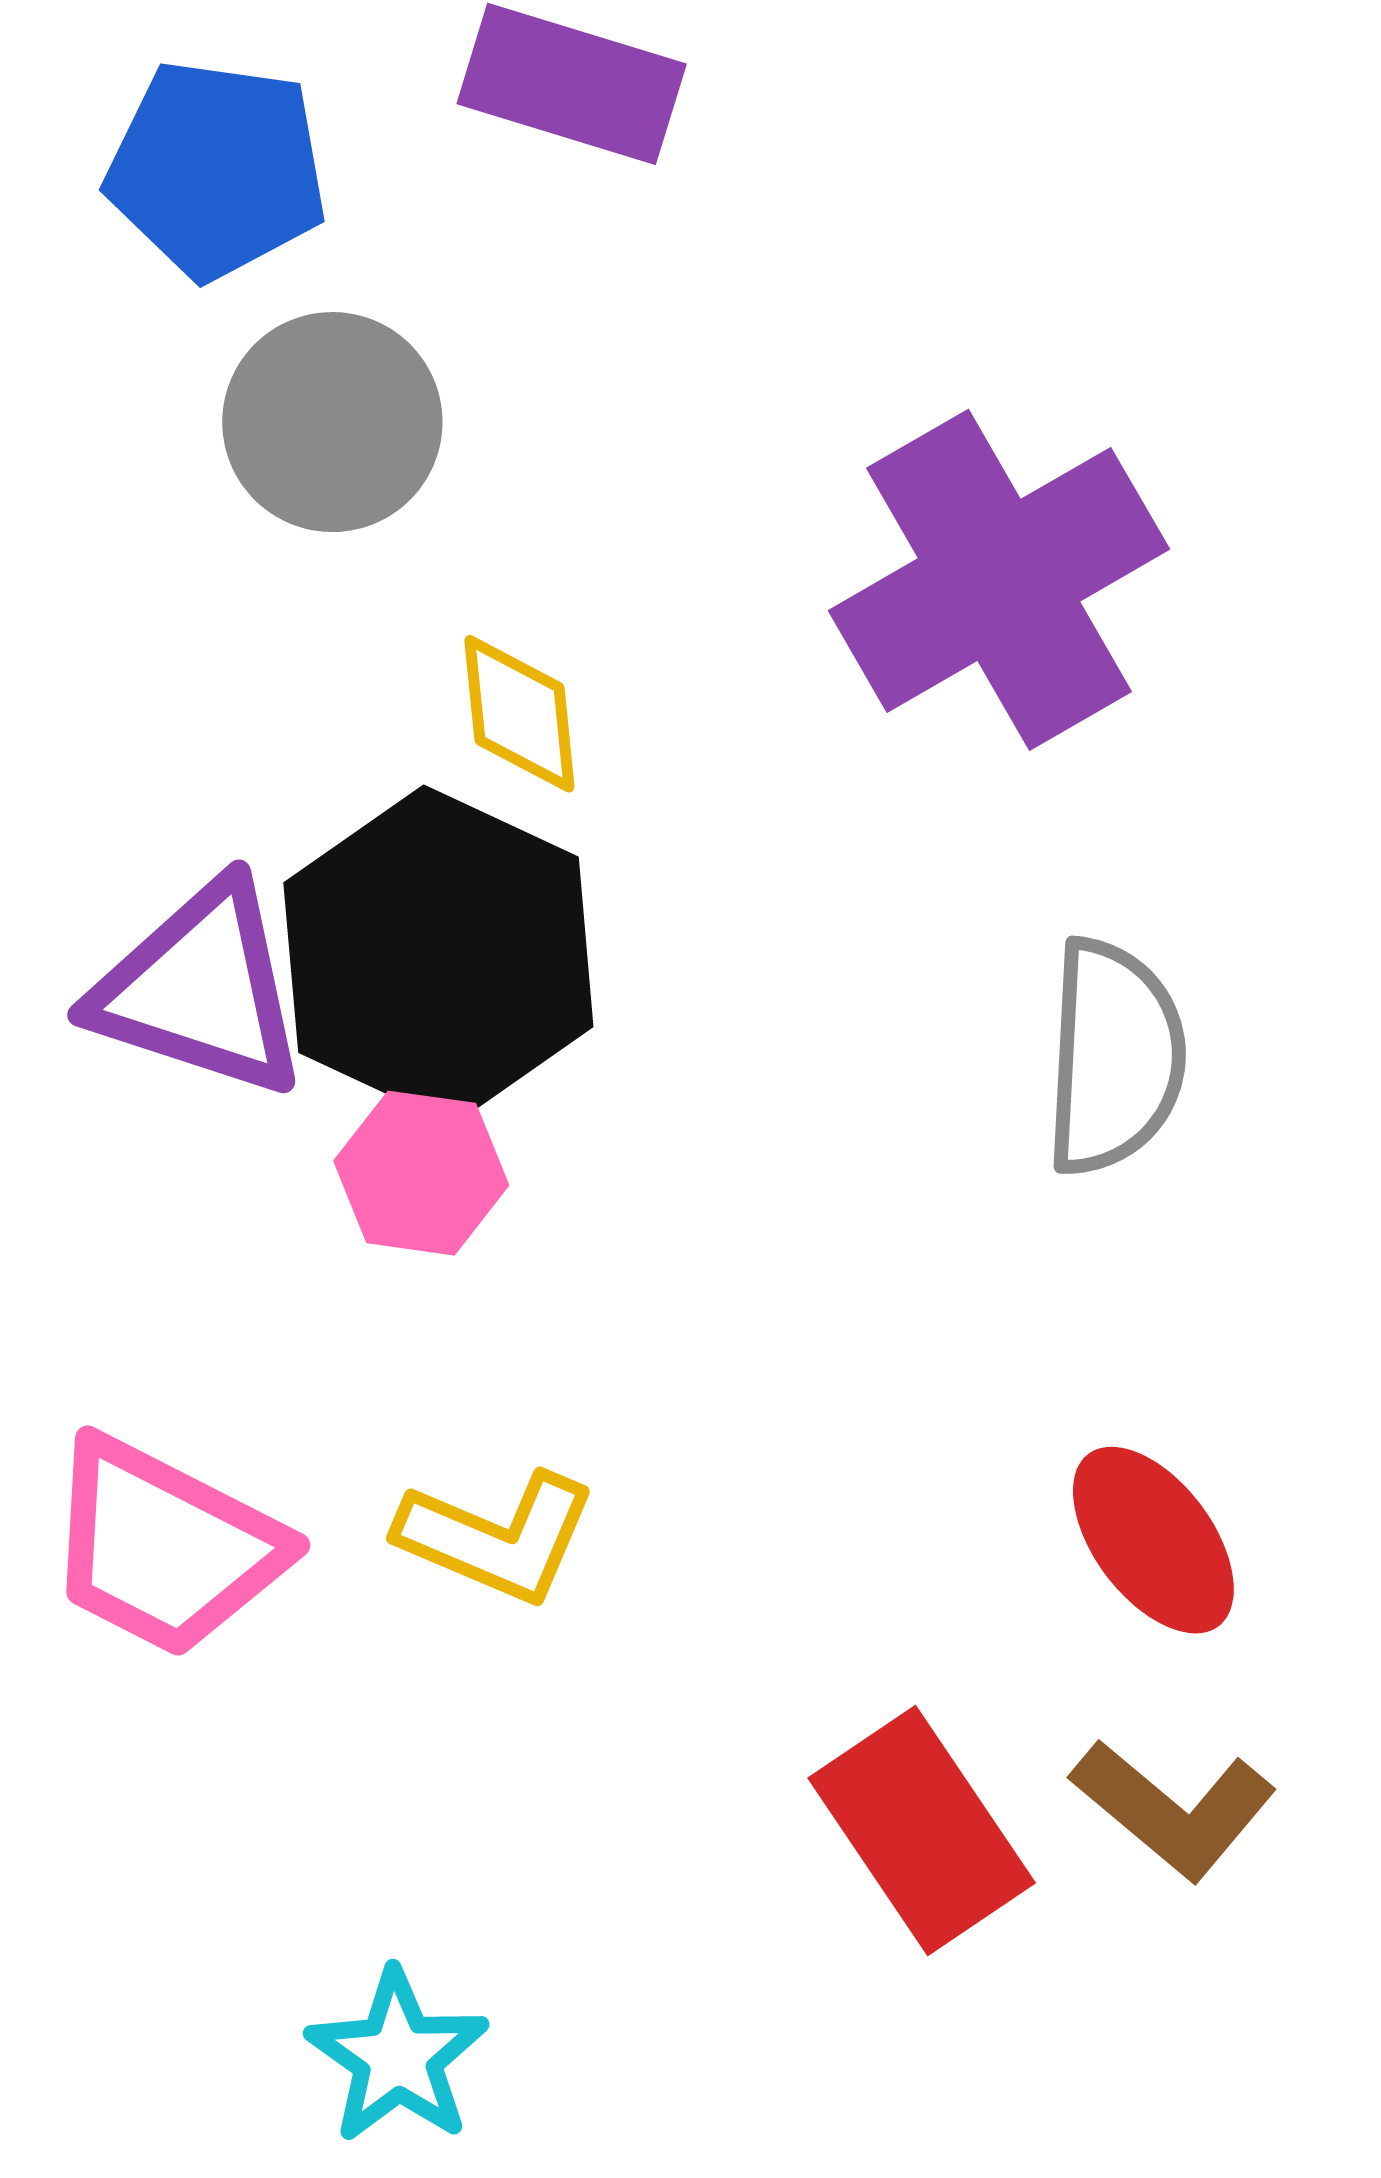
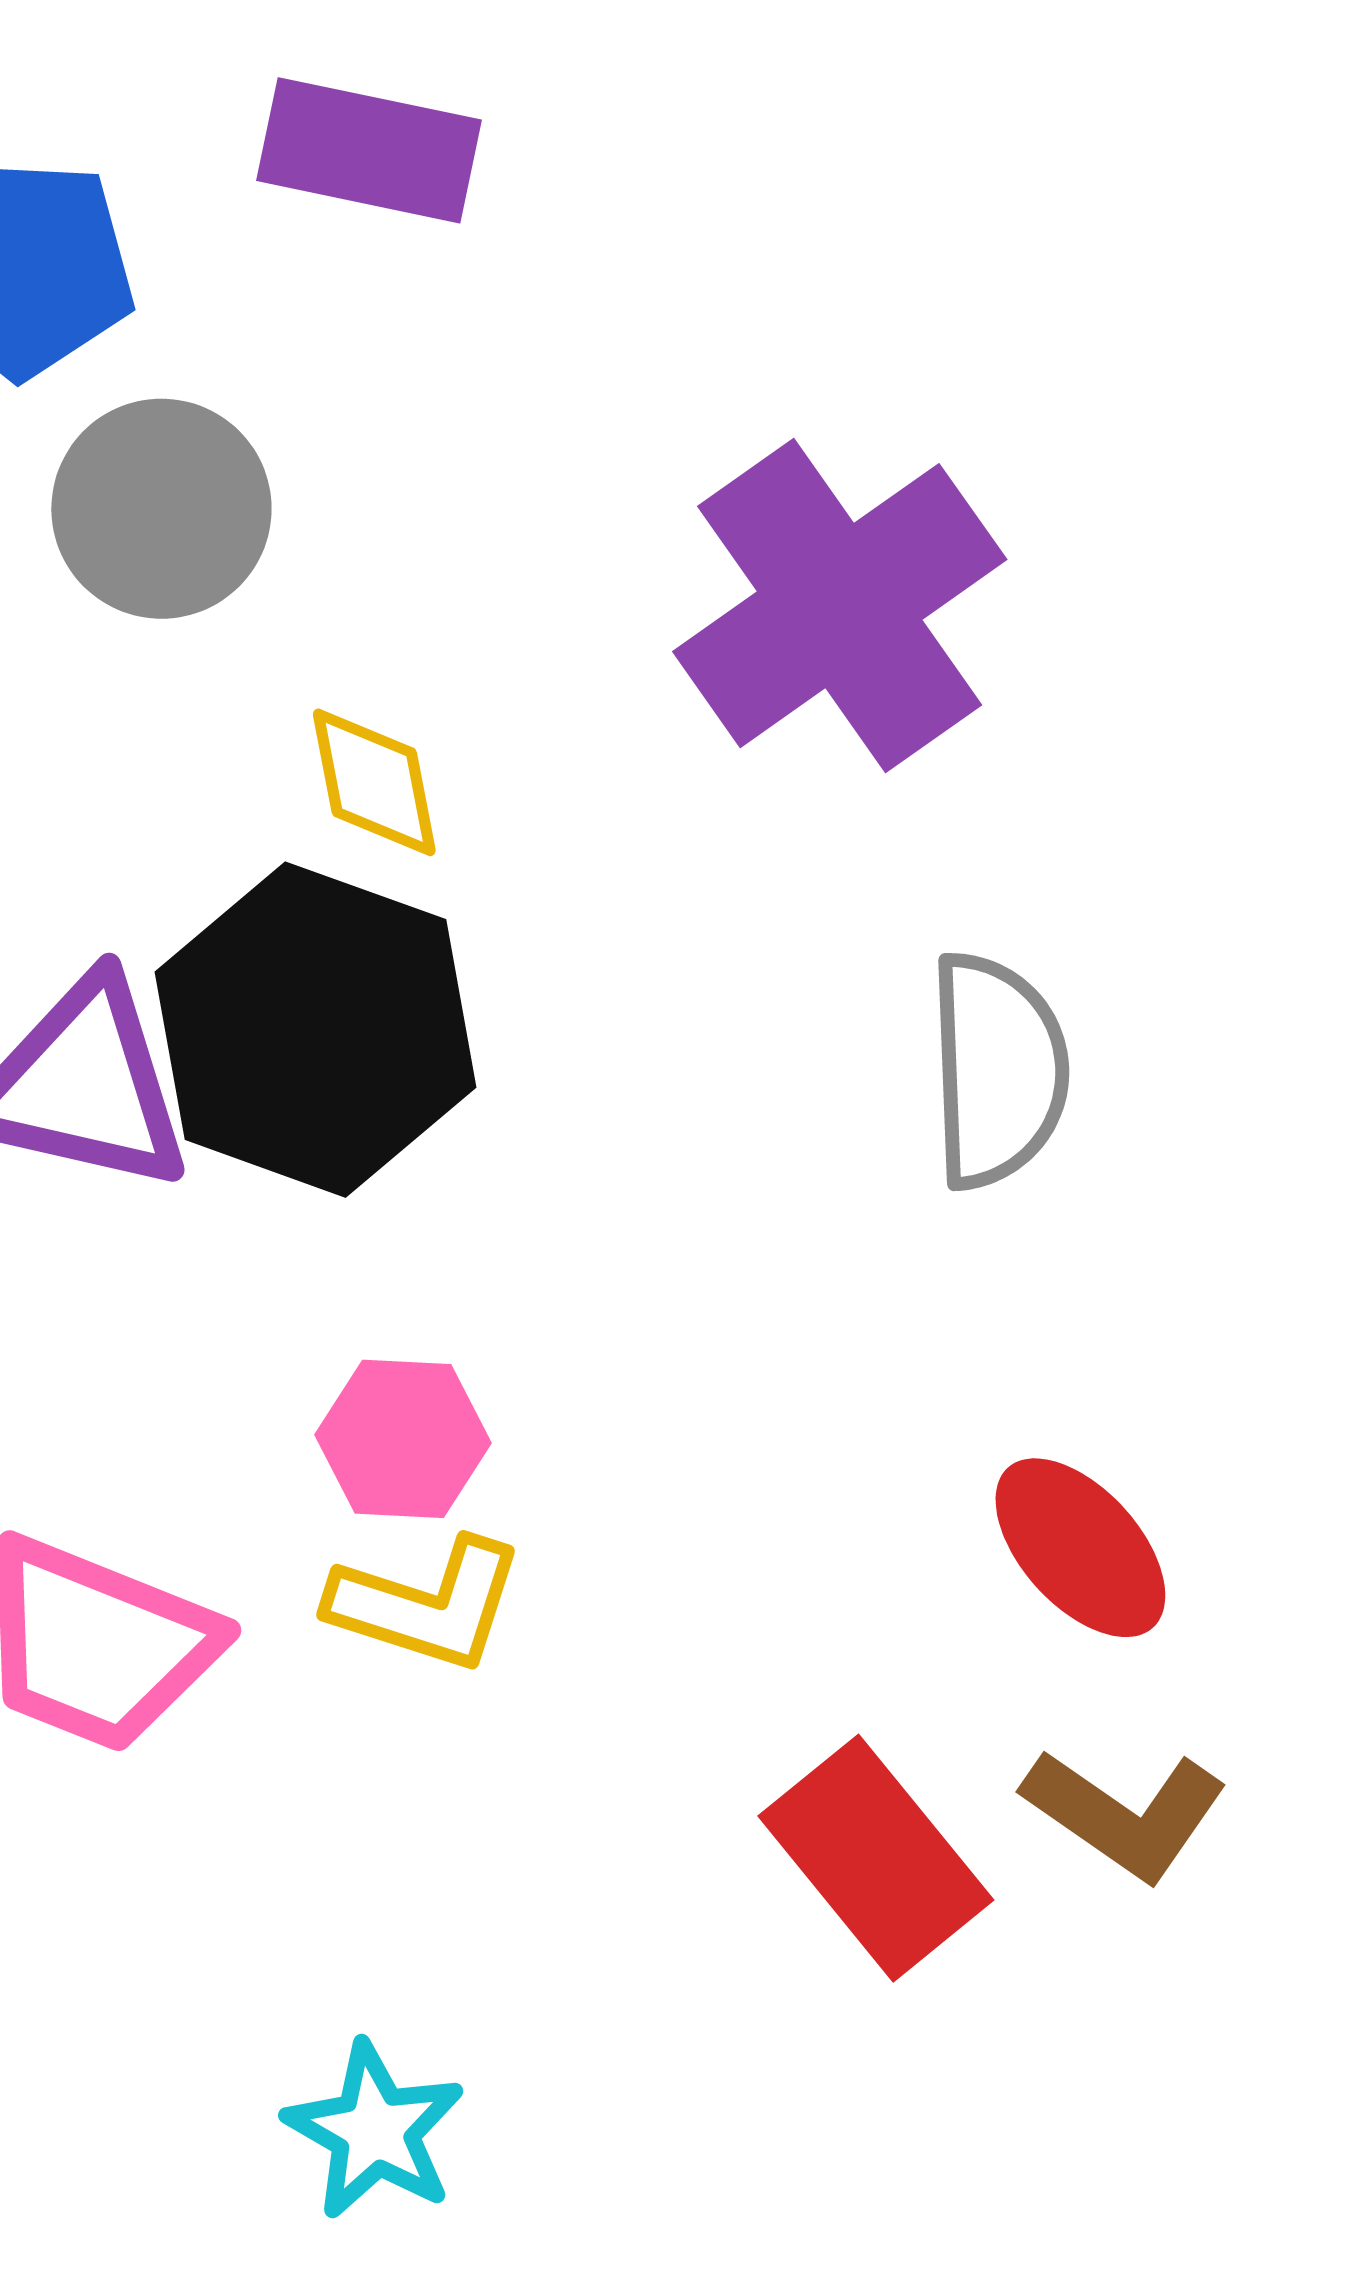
pink hexagon: (421, 1173) -> (403, 1439), moved

